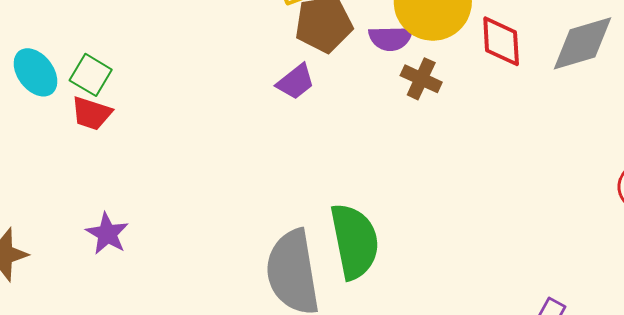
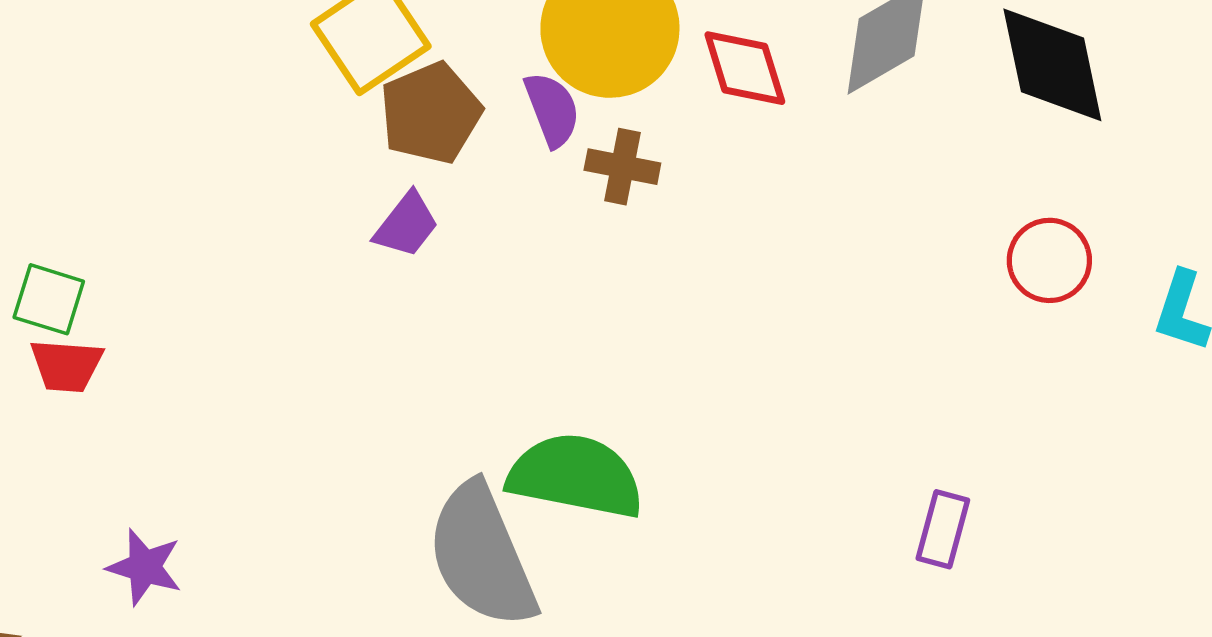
purple semicircle: (390, 38) -> (552, 109), turned -96
green semicircle: (355, 241) -> (576, 476), turned -54

